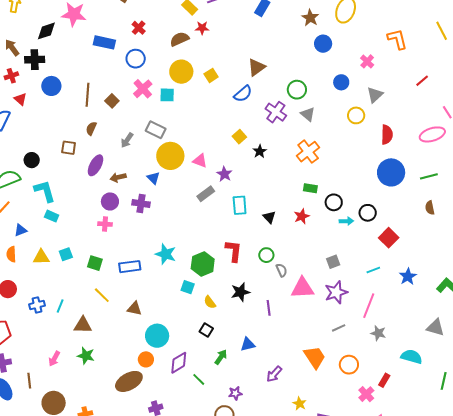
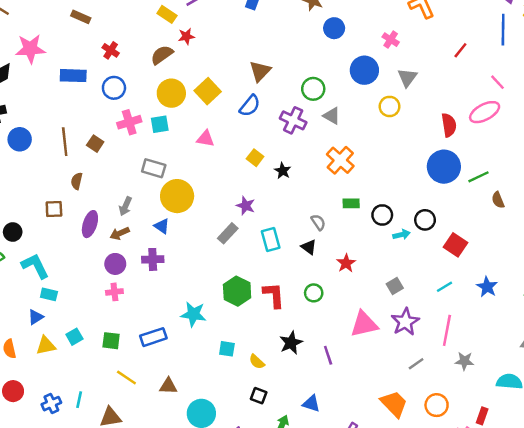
yellow square: (211, 75) -> (208, 91), size x1.5
blue circle: (341, 82) -> (364, 70), size x1.5
pink cross: (143, 89) -> (129, 122), turned 36
red semicircle: (387, 135) -> (449, 125), moved
gray arrow: (127, 140) -> (125, 206), moved
pink triangle: (200, 161) -> (205, 139), moved
green line: (429, 176) -> (478, 177), moved
red star: (302, 216) -> (346, 263), moved
blue triangle: (21, 230) -> (36, 317), moved
green hexagon: (203, 264) -> (237, 291), moved
gray semicircle: (282, 270) -> (318, 222), moved
blue triangle: (248, 344) -> (311, 404), turned 42

